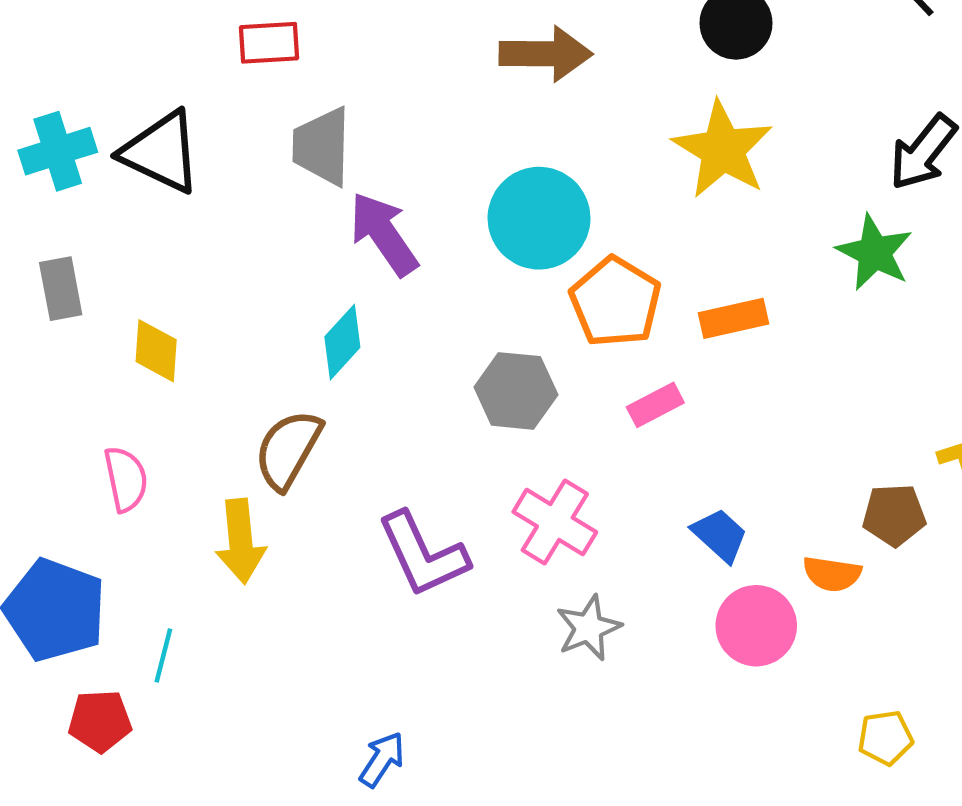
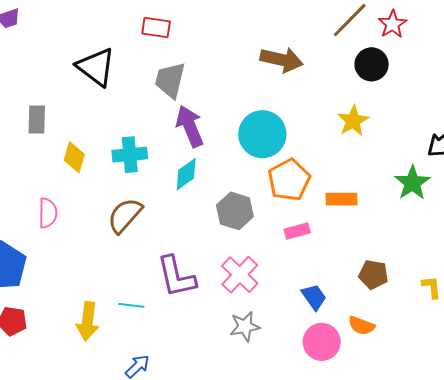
yellow star: (723, 150) -> (353, 121), size x0.7
cyan cross: (58, 151) -> (130, 155), moved
cyan diamond: (342, 342) -> (186, 174), moved
brown pentagon: (894, 515) -> (373, 274), moved
yellow arrow: (241, 541) -> (88, 321), moved
cyan line: (163, 656) -> (131, 305), moved, turned 70

